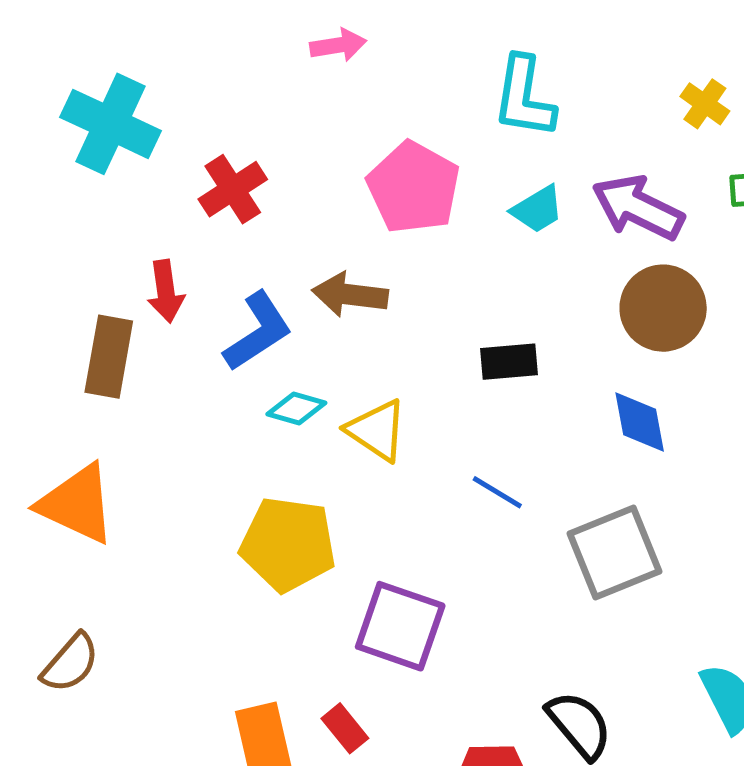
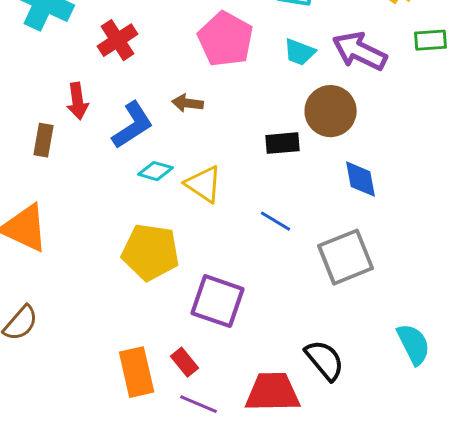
cyan trapezoid: (537, 209) -> (300, 52), turned 52
brown arrow: (350, 295) -> (188, 103), size x0.7
brown circle: (663, 308) -> (331, 111), moved
brown rectangle: (109, 357) -> (44, 140), size x0.7

